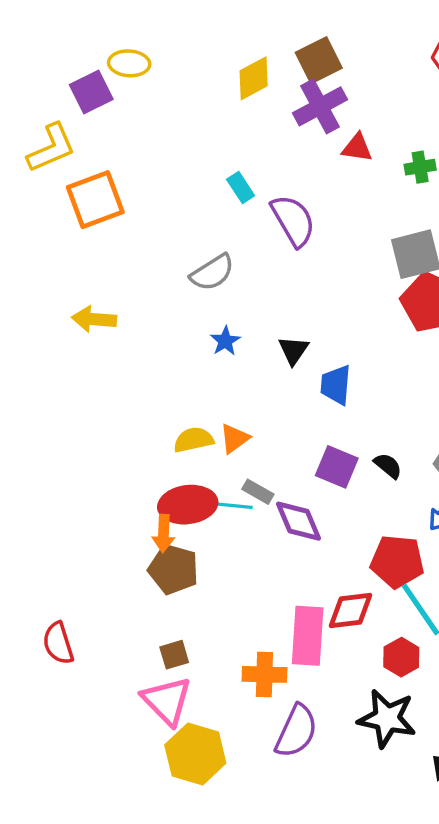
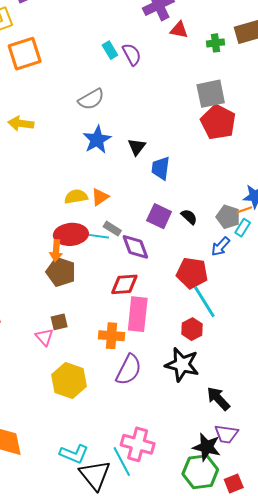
purple semicircle: (293, 220) -> (132, 54), moved, size x0.7
blue star: (225, 341) -> (97, 140), size x1.6
red diamond: (351, 610) -> (124, 284), moved
pink triangle: (167, 701) -> (44, 337), moved, size x0.6

